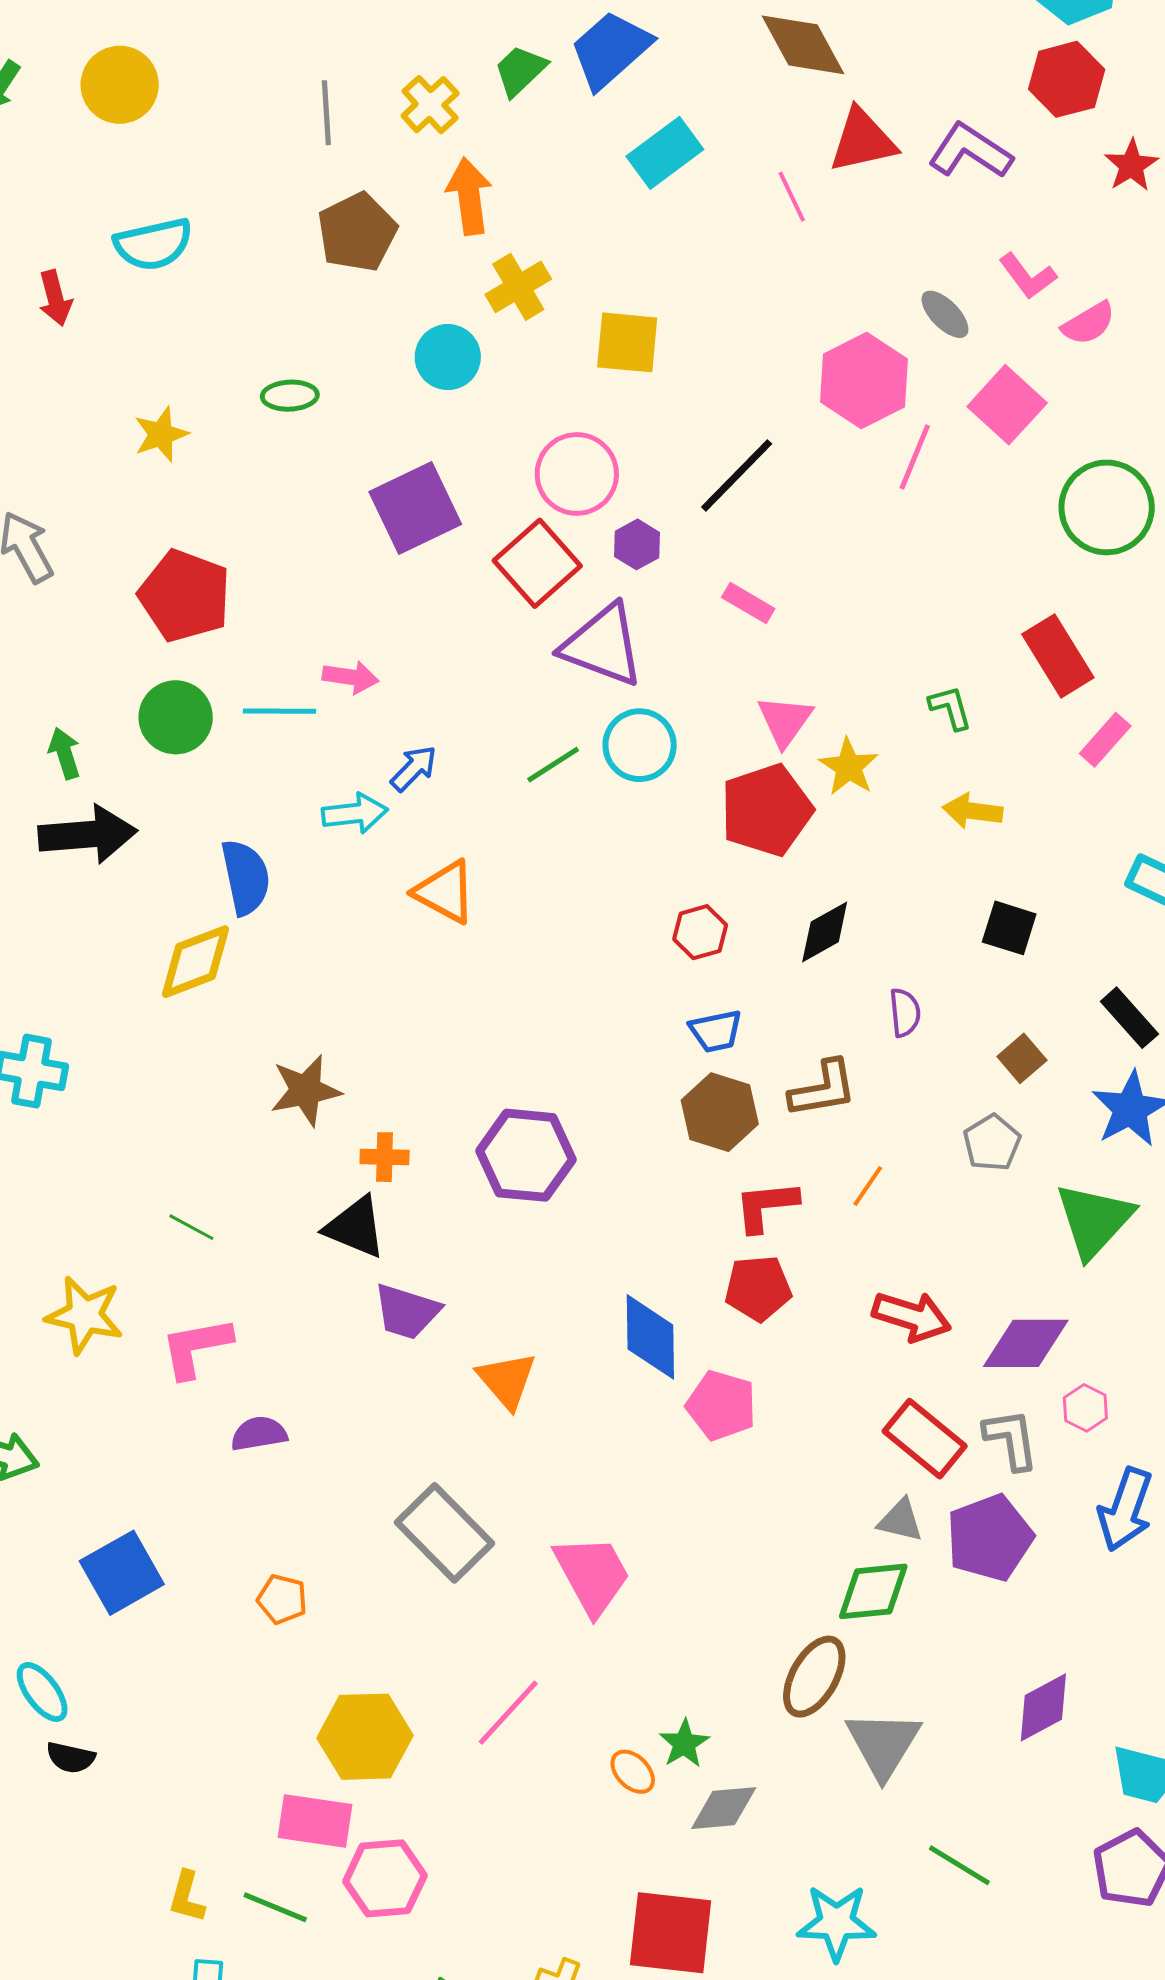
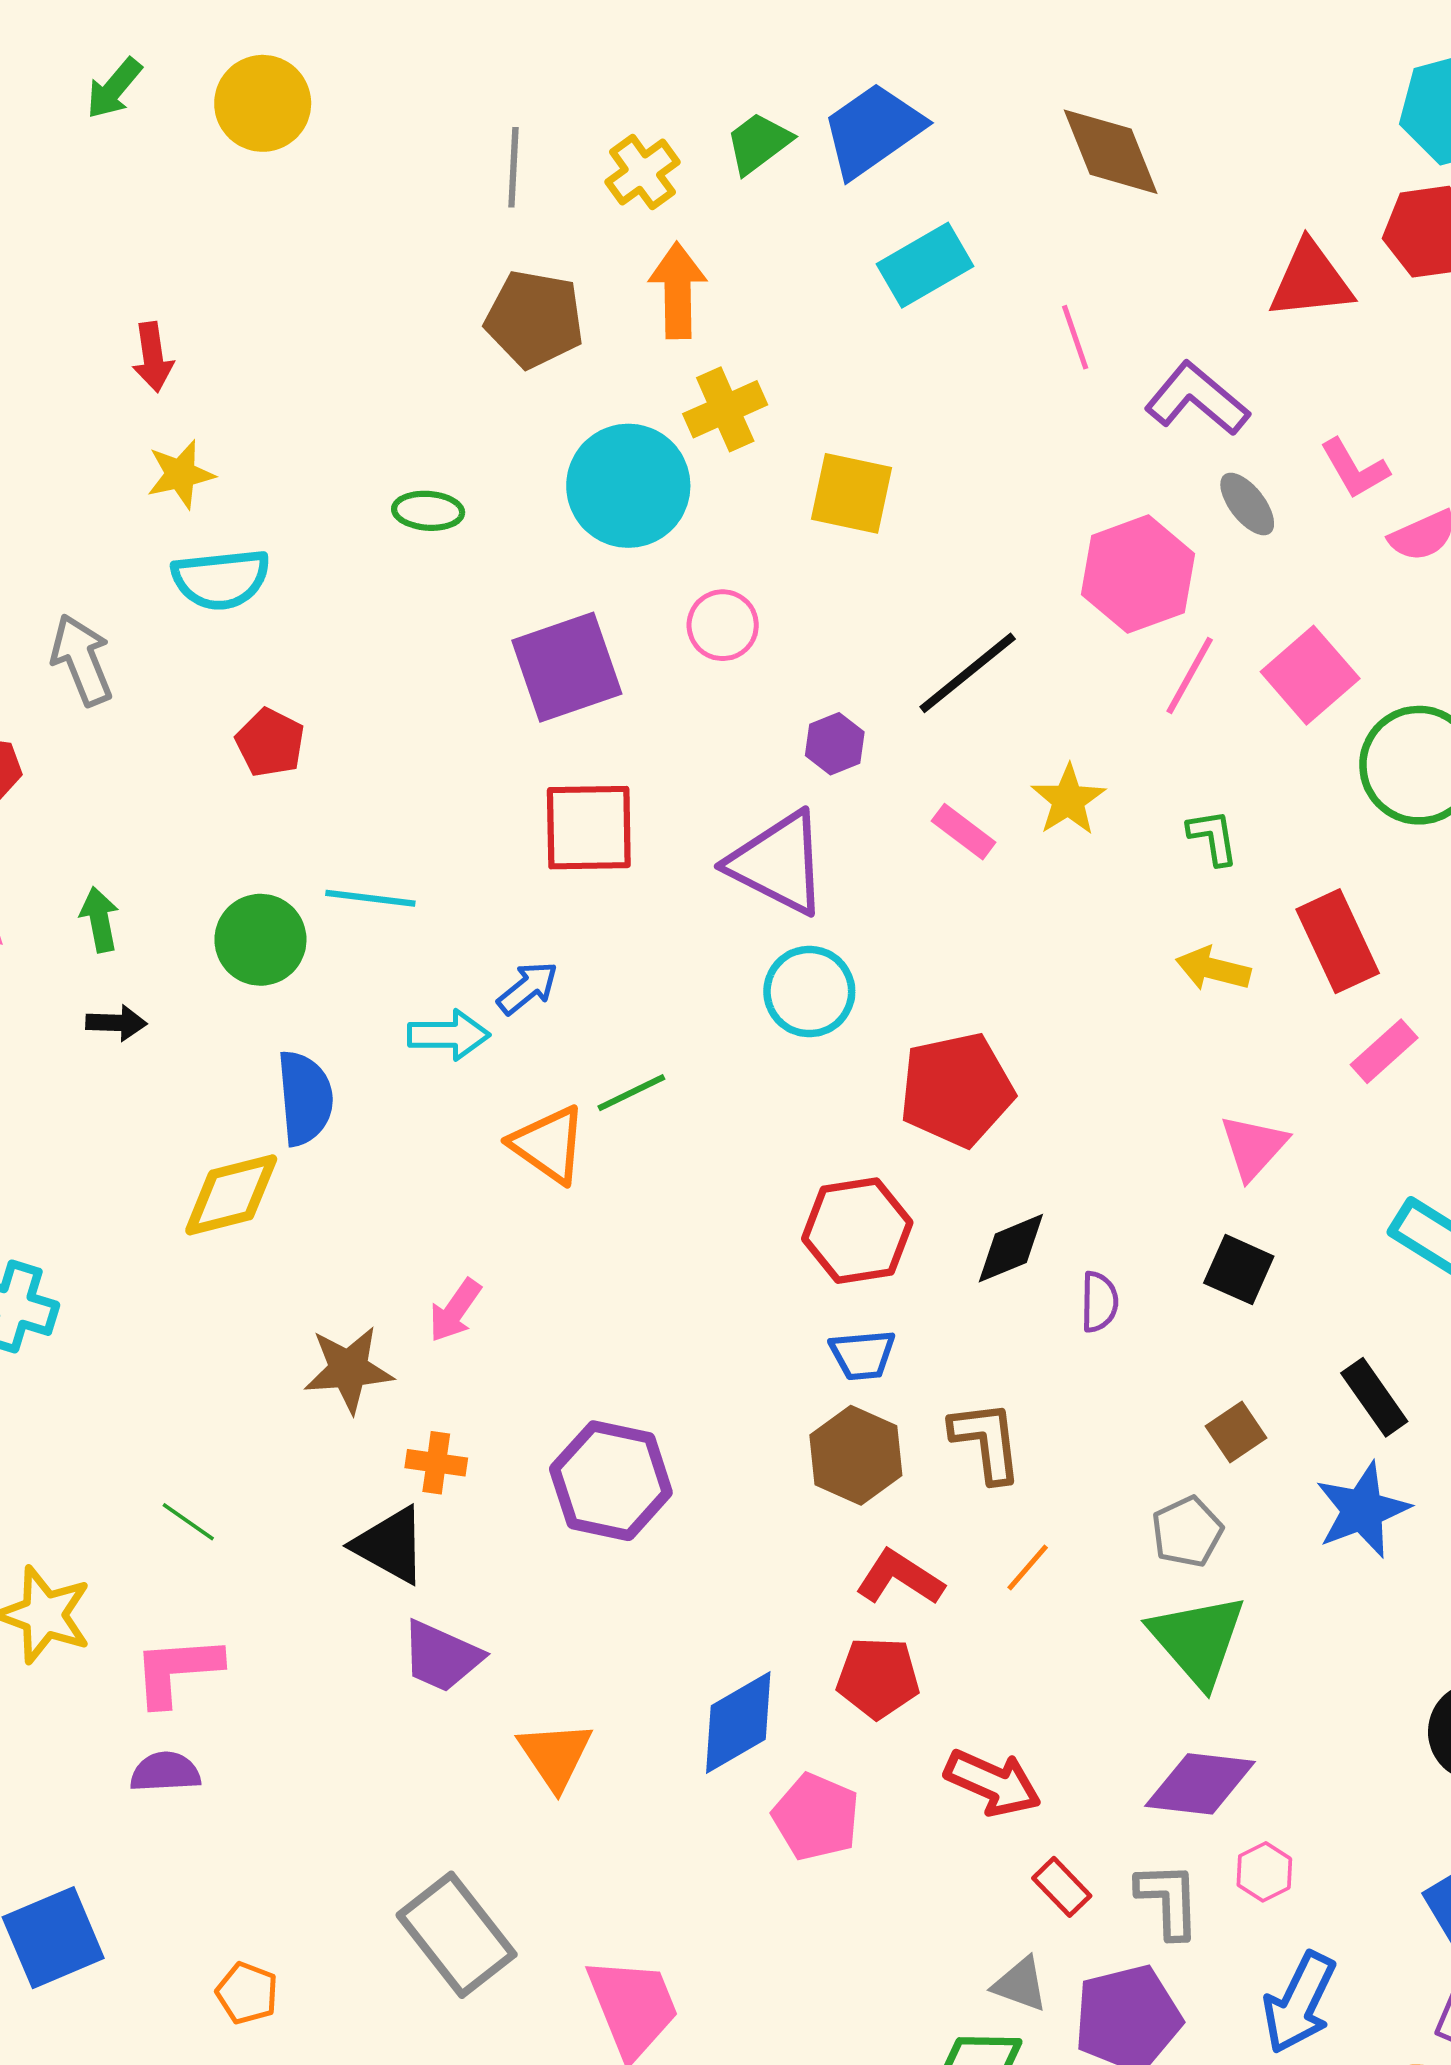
red triangle: (863, 141) -> (1311, 280), moved
purple L-shape: (970, 151) -> (1197, 399), moved
brown pentagon: (357, 232) -> (534, 319), turned 30
cyan semicircle: (153, 244) -> (221, 579), moved
cyan circle: (448, 357) -> (628, 486), size x1.5
pink square: (1007, 405) -> (1310, 675), moved
yellow star: (161, 434) -> (180, 474), moved
pink circle: (577, 474) -> (723, 625), moved, size x0.7
red square: (537, 563) -> (589, 828), moved, turned 34
red pentagon: (185, 596) -> (270, 743), size x0.6
pink arrow: (351, 677) -> (455, 1310), moved, turned 110
green L-shape: (950, 708) -> (1213, 837), moved
green circle: (176, 717) -> (260, 940), moved
pink triangle: (785, 721) -> (1253, 1147), moved
green line: (553, 765) -> (631, 1093), moved
yellow star: (849, 767) -> (1068, 800), moved
yellow arrow: (973, 811) -> (1213, 969), moved
black arrow: (88, 834) -> (116, 1023), size x0.5
red hexagon: (700, 932) -> (857, 1231), size x1.6
purple semicircle: (905, 1013) -> (1099, 1302), moved
brown L-shape: (823, 1089) -> (986, 1441), turned -94
red L-shape: (766, 1206) -> (900, 1578), turned 32
green triangle: (1094, 1220) -> (1198, 1640), moved, turned -30
red arrow: (912, 1316) -> (993, 1783), moved
blue diamond: (650, 1337) -> (738, 1722), turned 54
purple semicircle: (259, 1434) -> (165, 1772), moved
red rectangle: (925, 1439) -> (1062, 1887), size x0.6

